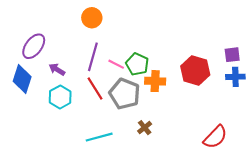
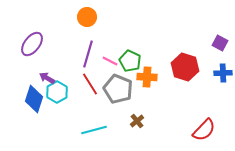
purple square: (232, 55) -> (220, 43), moved, turned 35
purple arrow: (57, 69) -> (47, 78), moved
blue diamond: (22, 79) -> (34, 99), moved

